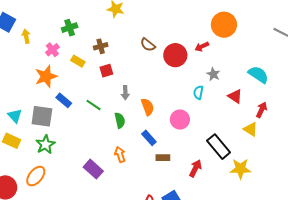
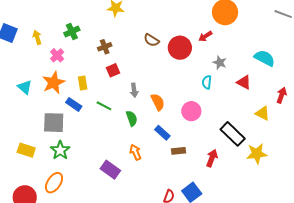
yellow arrow: (26, 36) -> (37, 37), moved
yellow rectangle: (78, 61) -> (83, 83), moved, turned 56
red arrow: (262, 110) -> (282, 95), moved
cyan triangle: (15, 116) -> (25, 87), moved

